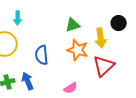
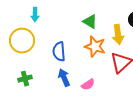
green triangle: (73, 25) -> (90, 22), turned 49
blue arrow: (28, 81) -> (64, 78), moved

